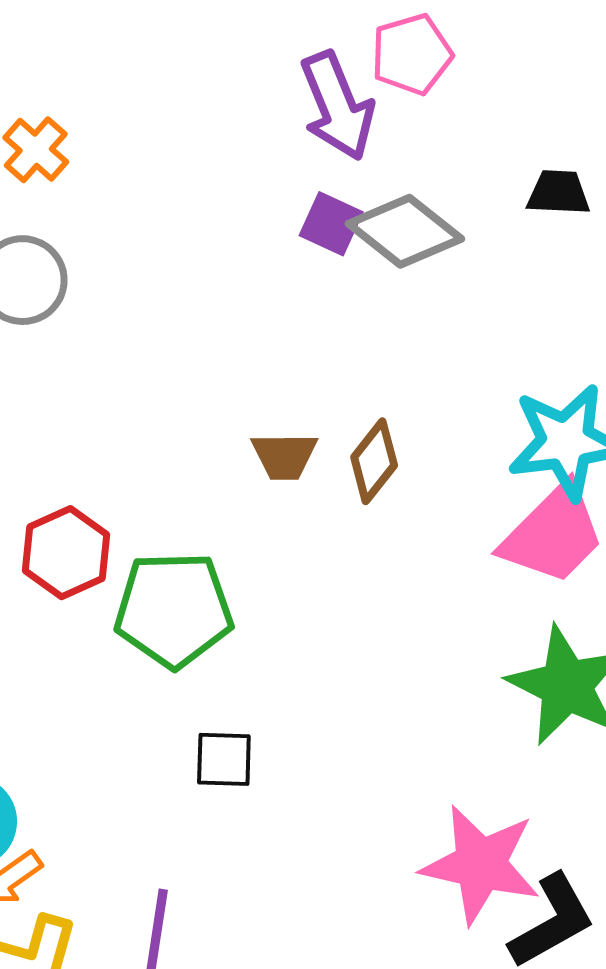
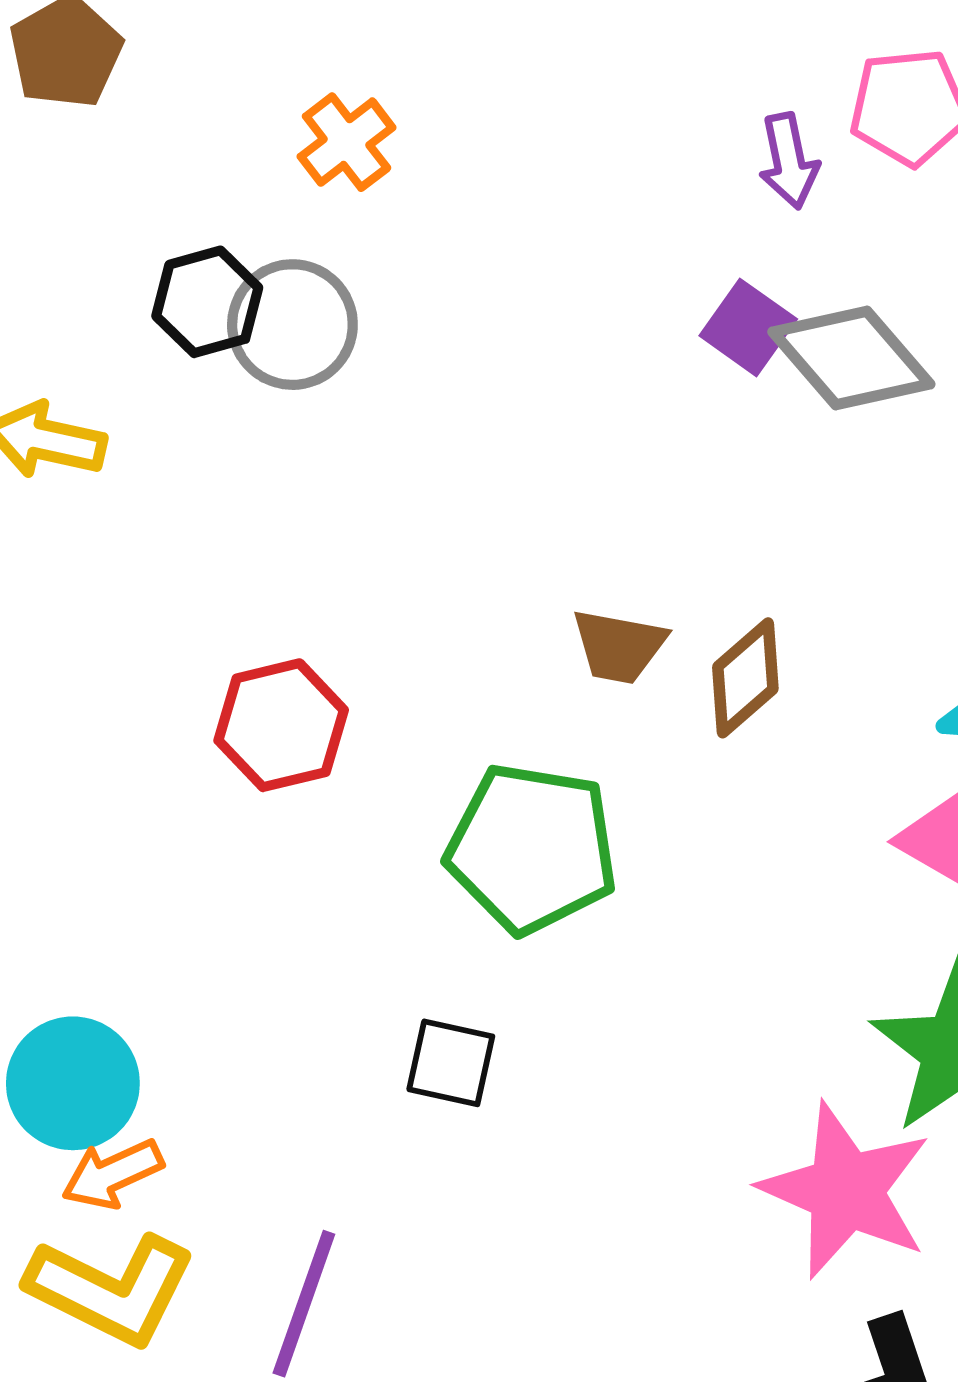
purple arrow: (337, 106) -> (789, 161), size x0.6
green pentagon: (174, 610) -> (532, 848), moved
pink star: (481, 864) -> (846, 1190), moved

